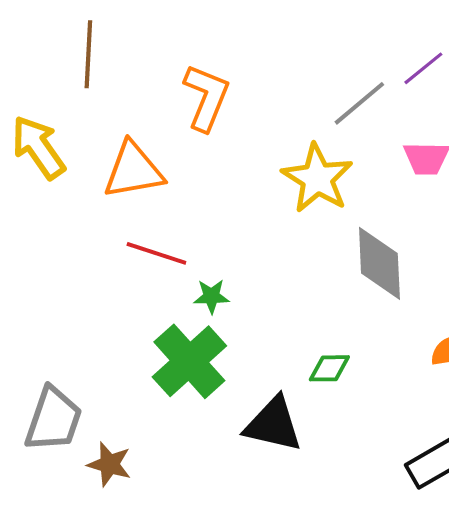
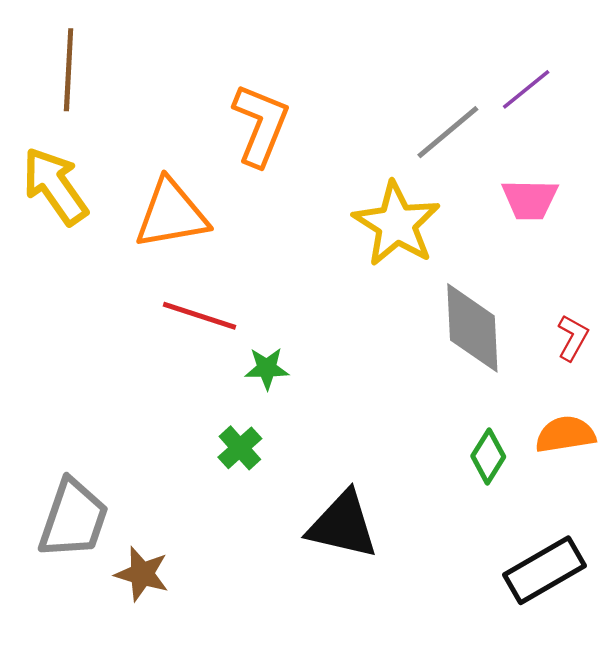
brown line: (88, 54) -> (69, 70), moved
green cross: (189, 361) -> (240, 448), size x0.5
green diamond: (329, 368) -> (488, 456), moved, turned -57

